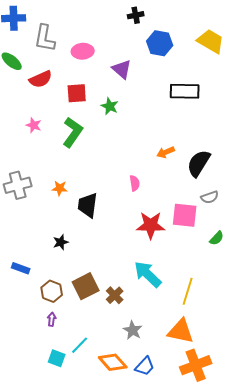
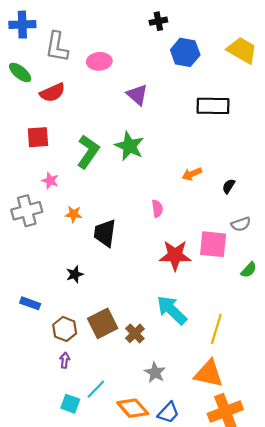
purple triangle: (122, 69) -> (137, 95), moved
red square: (77, 93) -> (38, 137), moved
green star: (110, 106) -> (129, 146), moved, size x1.5
pink star: (34, 125) -> (50, 181), moved
black semicircle: (199, 163) -> (229, 186), size x0.5

